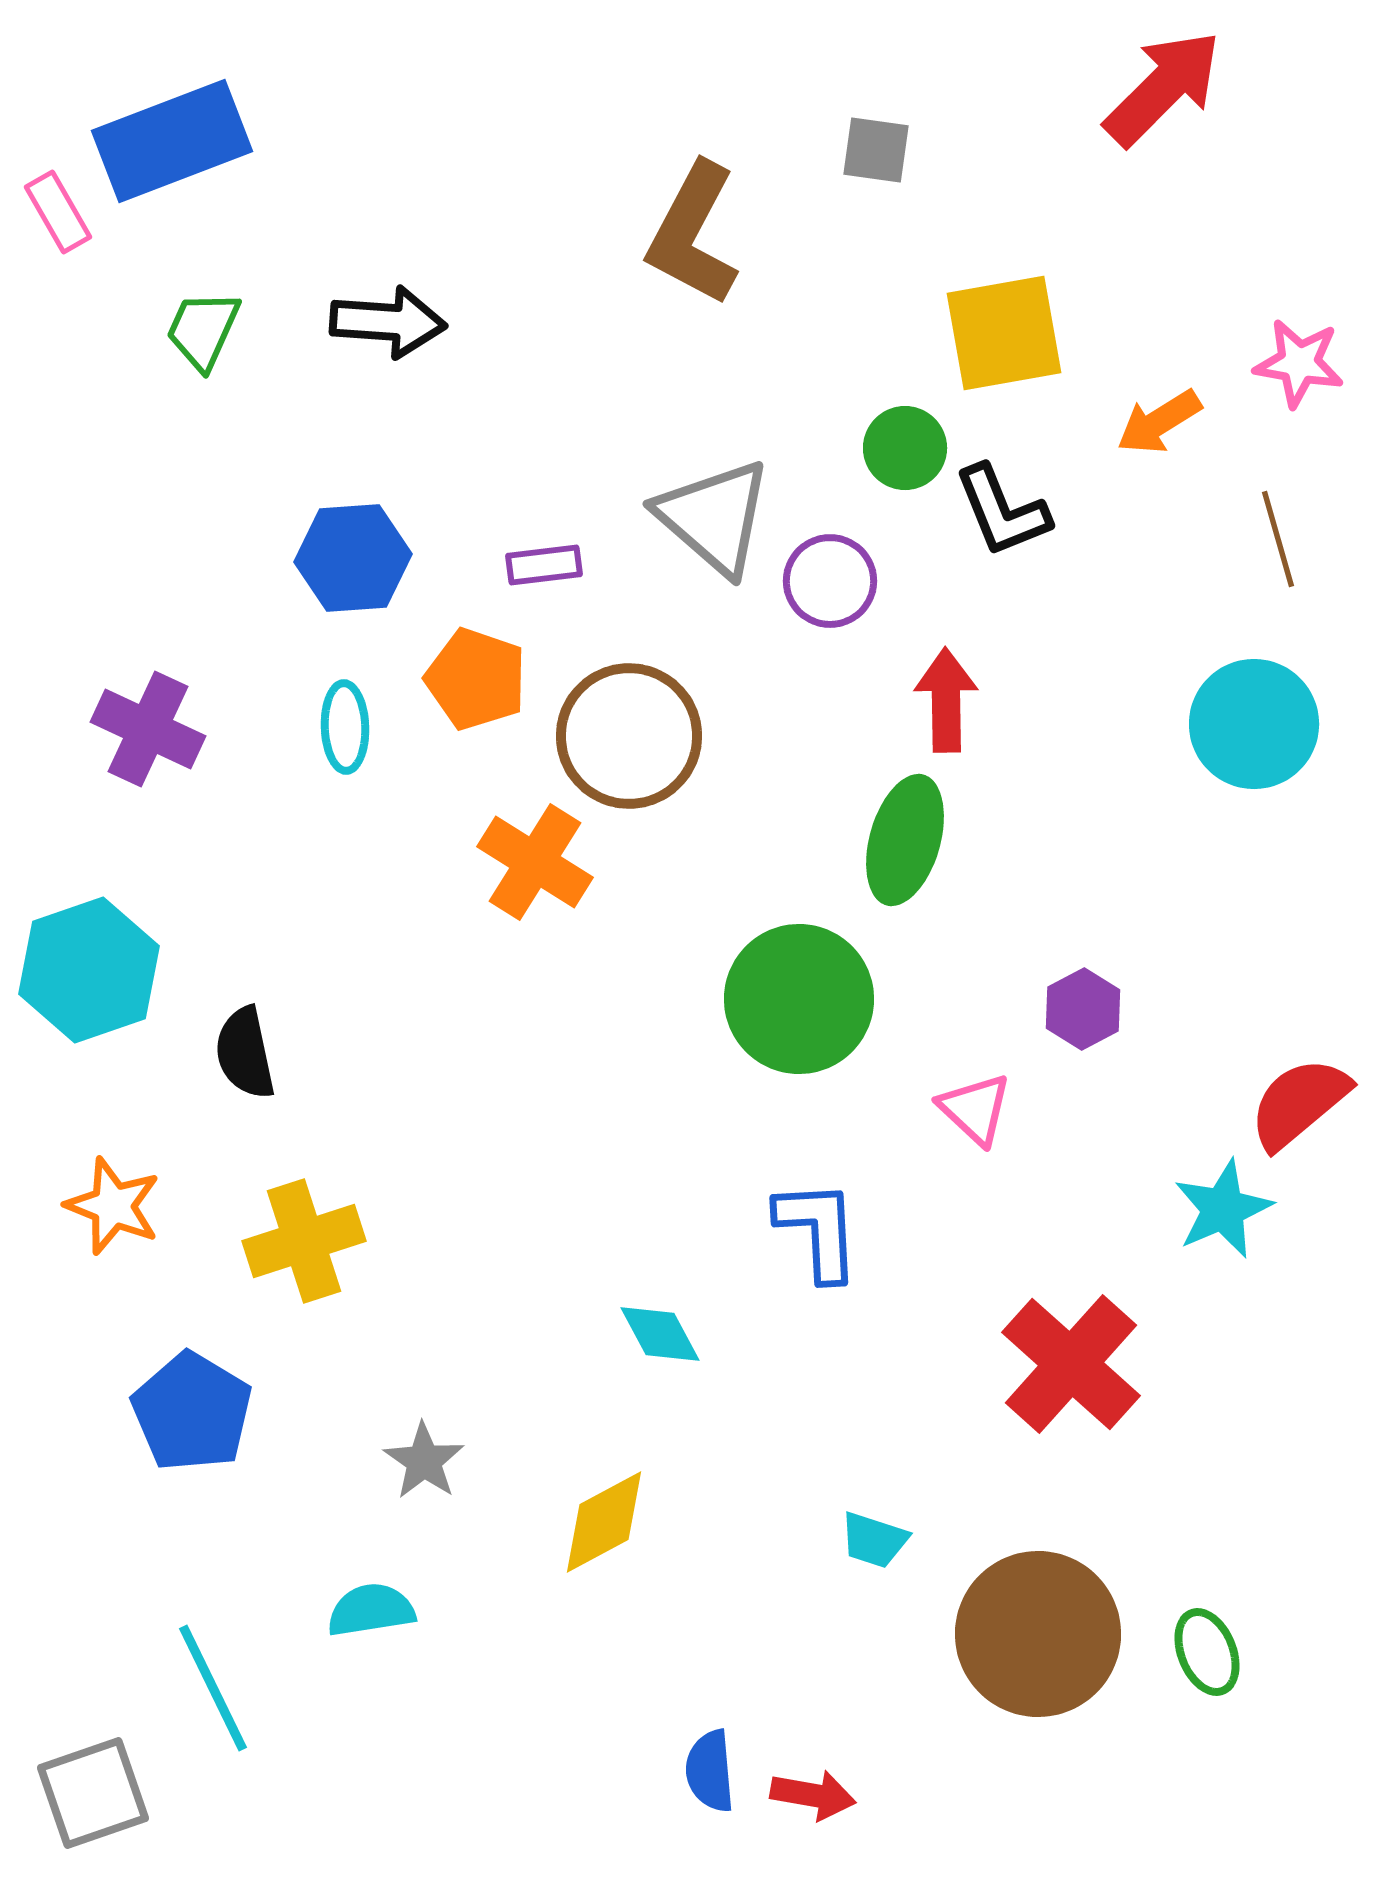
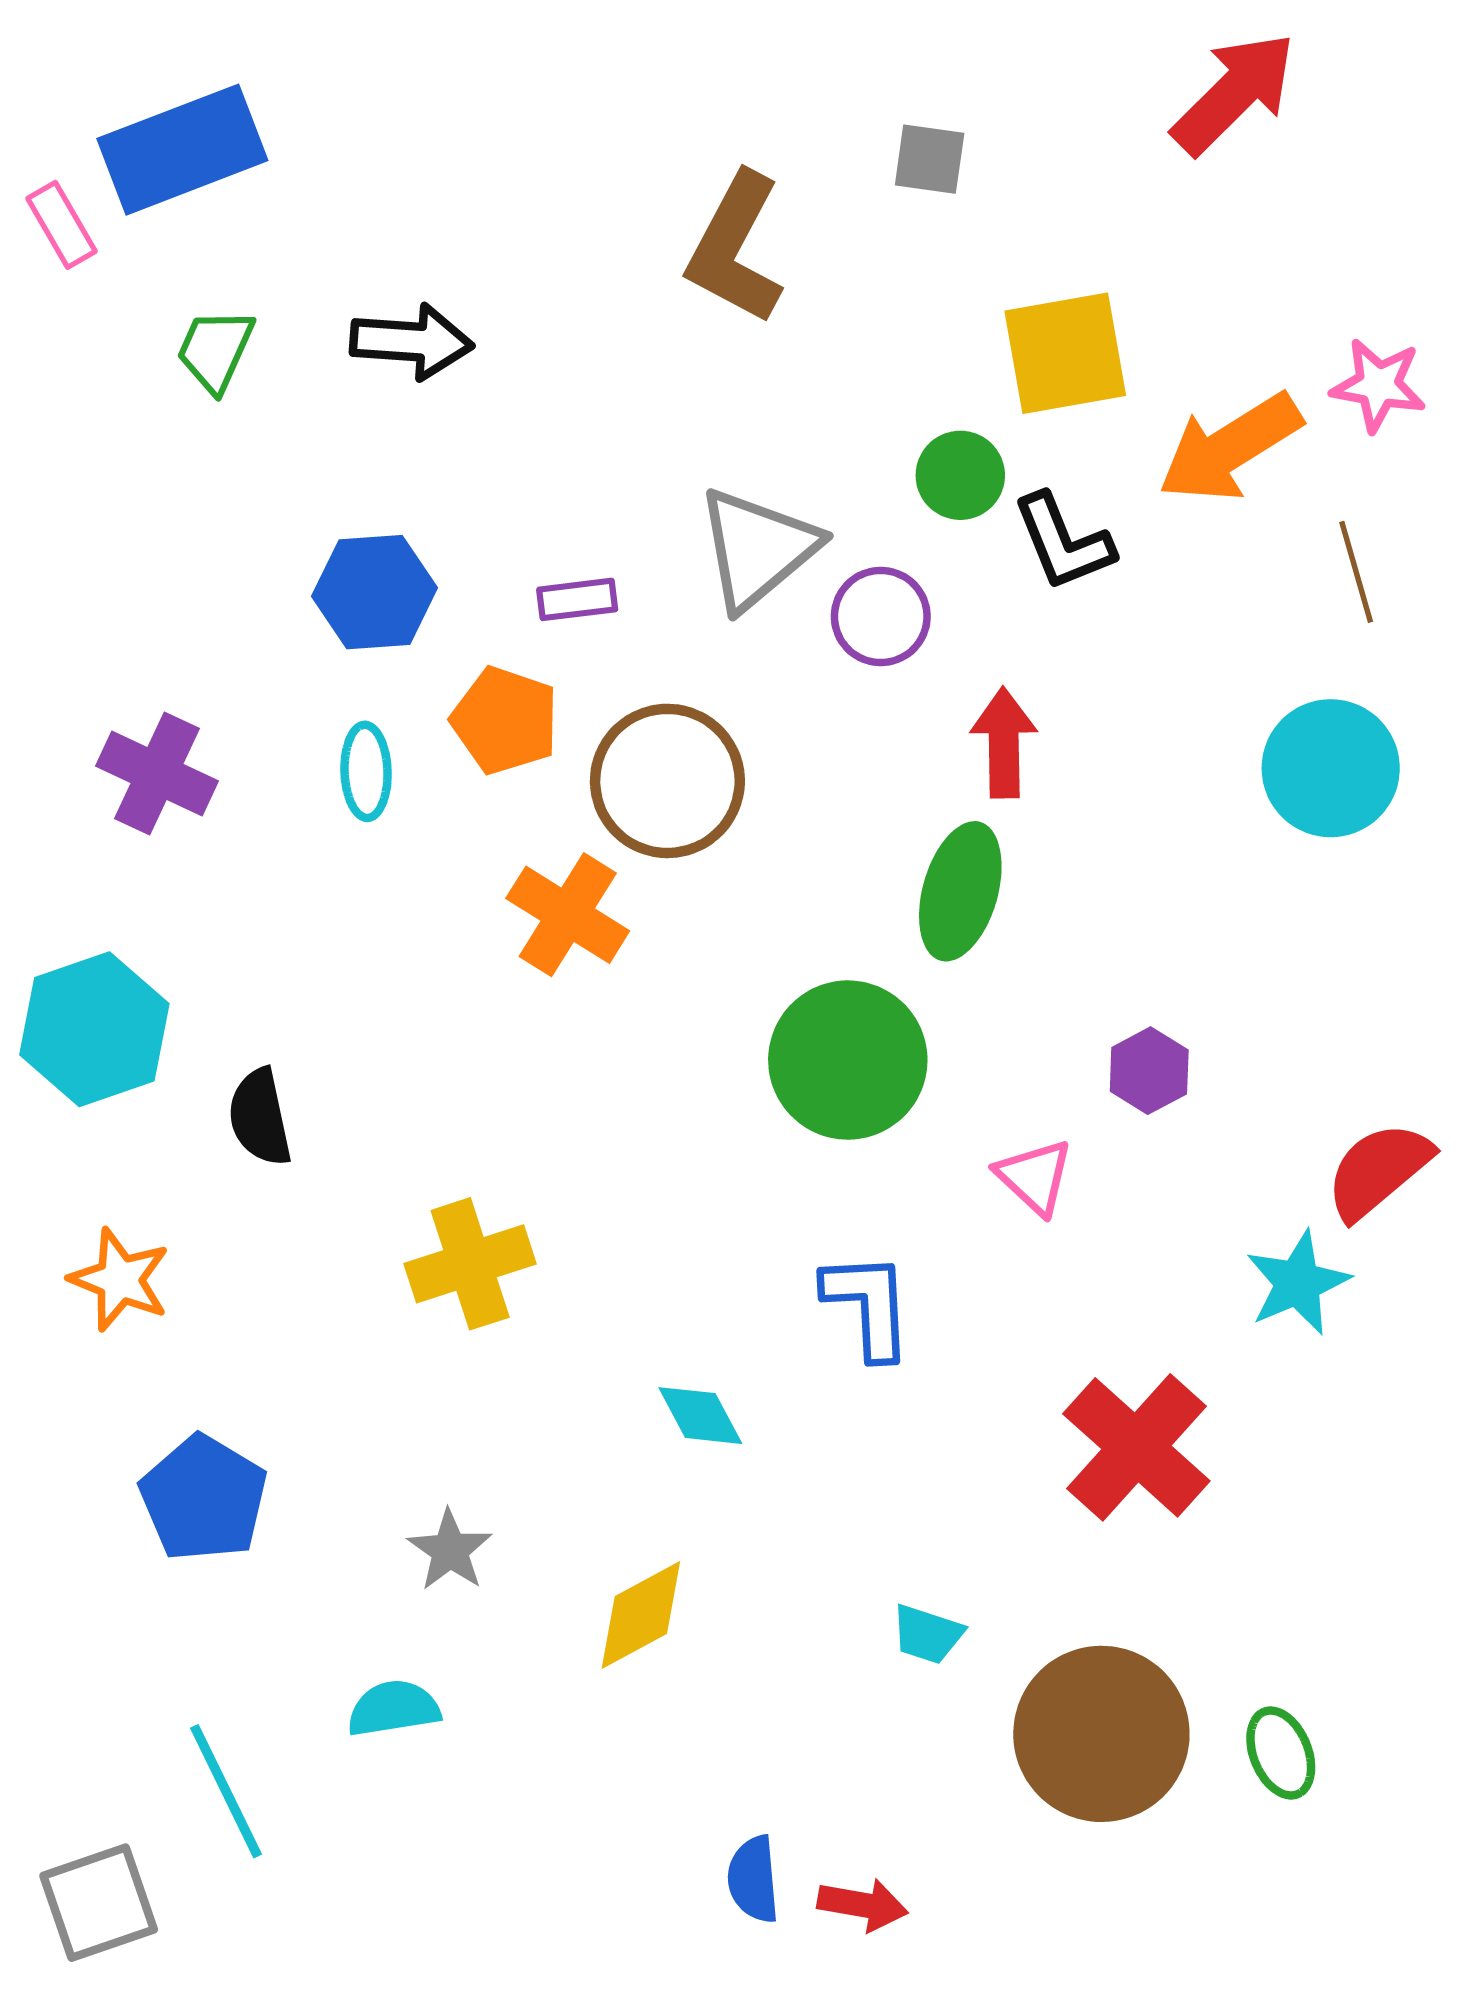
orange arrow: (1159, 422) -> (1230, 448), size x1.6
gray triangle: (714, 517) -> (758, 549), turned 39
yellow cross: (304, 1241) -> (470, 1264), moved

